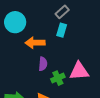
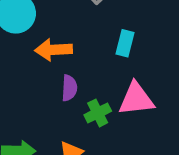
cyan rectangle: (62, 30) -> (125, 43), moved

